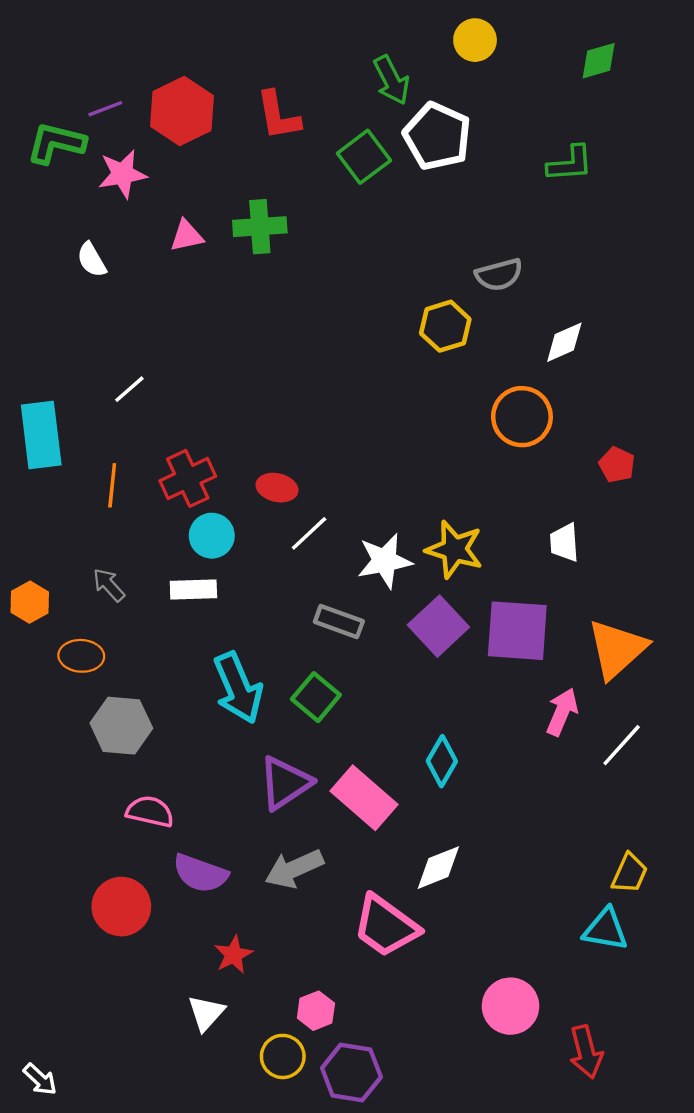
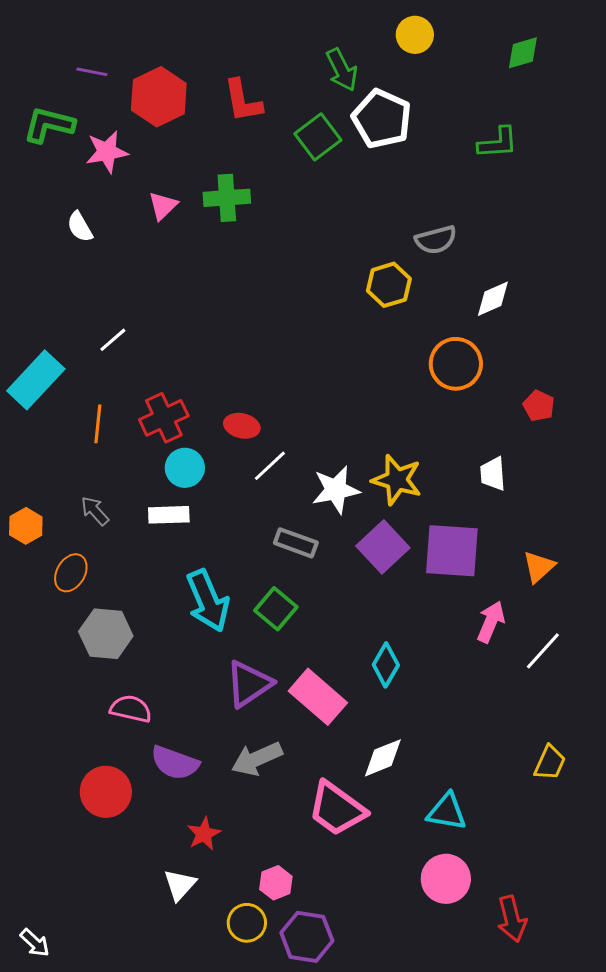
purple line: (105, 109) -> (92, 72), moved, turned 32
pink triangle: (187, 236) -> (163, 206), turned -32
cyan rectangle: (41, 435) -> (36, 380), turned 50
orange triangle: (617, 649) -> (539, 567), size x0.6
orange ellipse: (81, 656) -> (71, 573), turned -63
cyan triangle: (605, 929) -> (447, 812), moved

